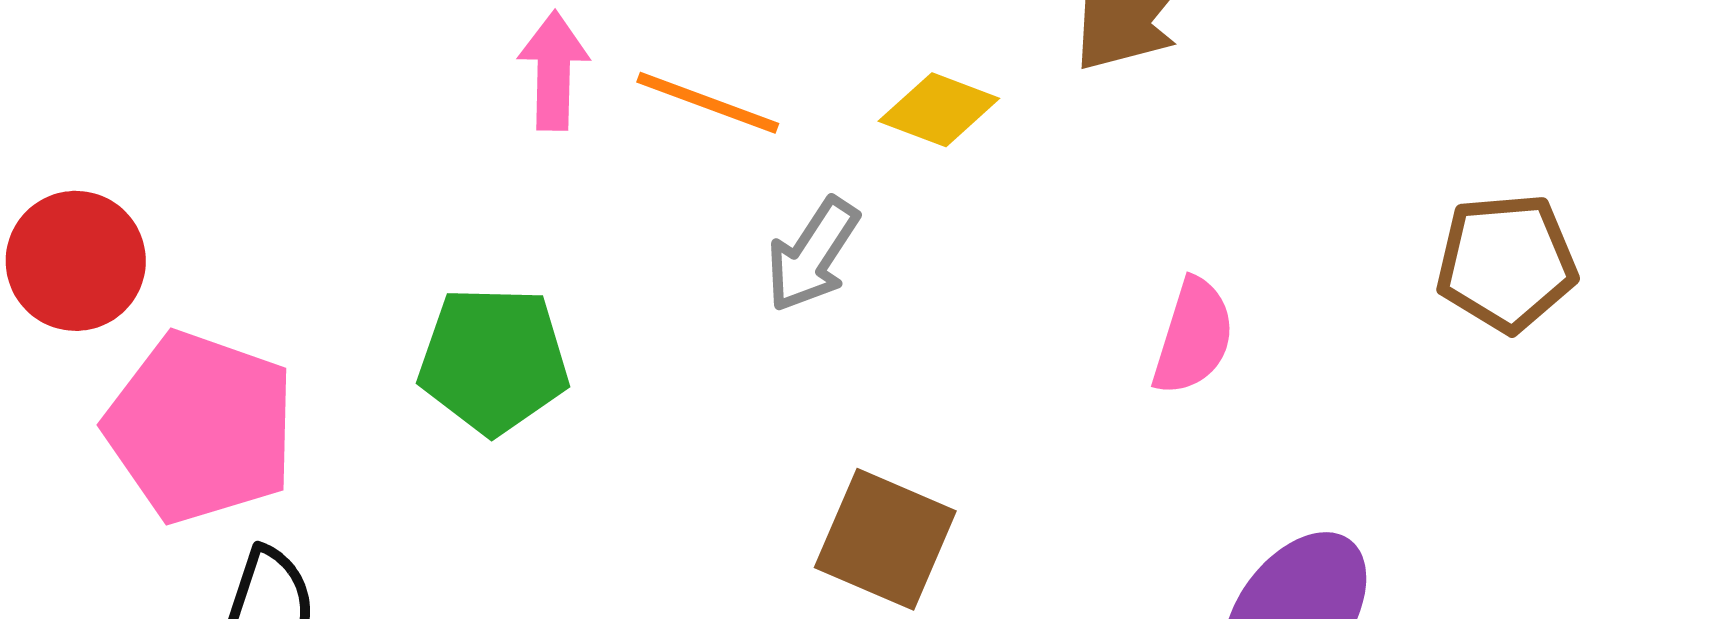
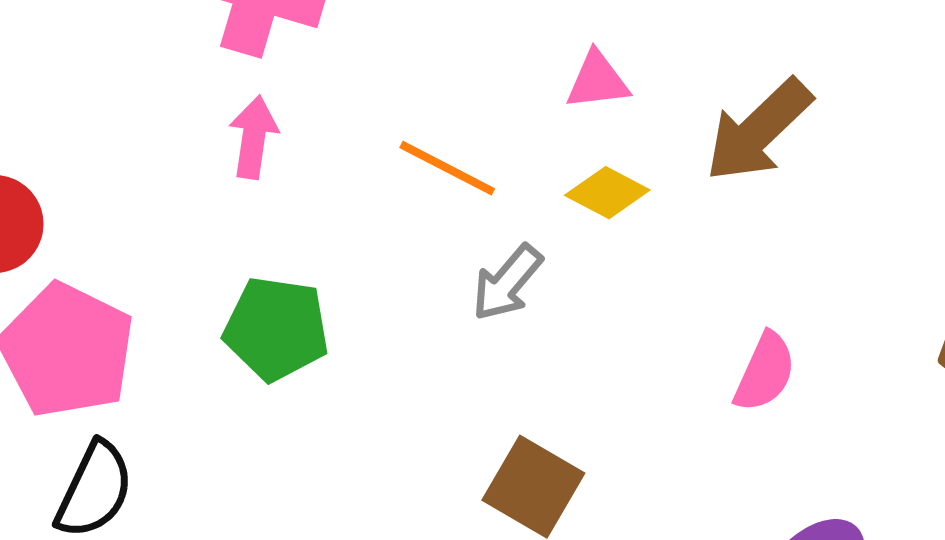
pink arrow: (554, 71) -> (254, 137), moved

